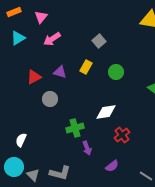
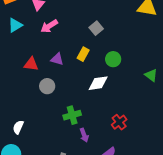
red triangle: (34, 77) -> (31, 64), turned 35
white diamond: (106, 112) -> (98, 83), moved

